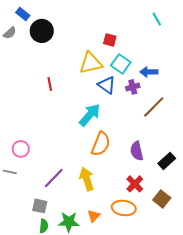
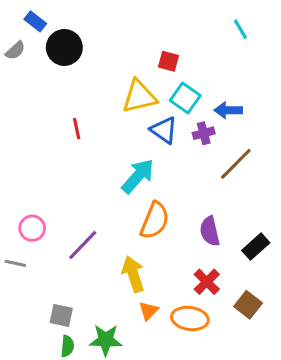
purple line: (54, 178) -> (83, 245), moved
orange triangle: (94, 216) -> (149, 311), moved

